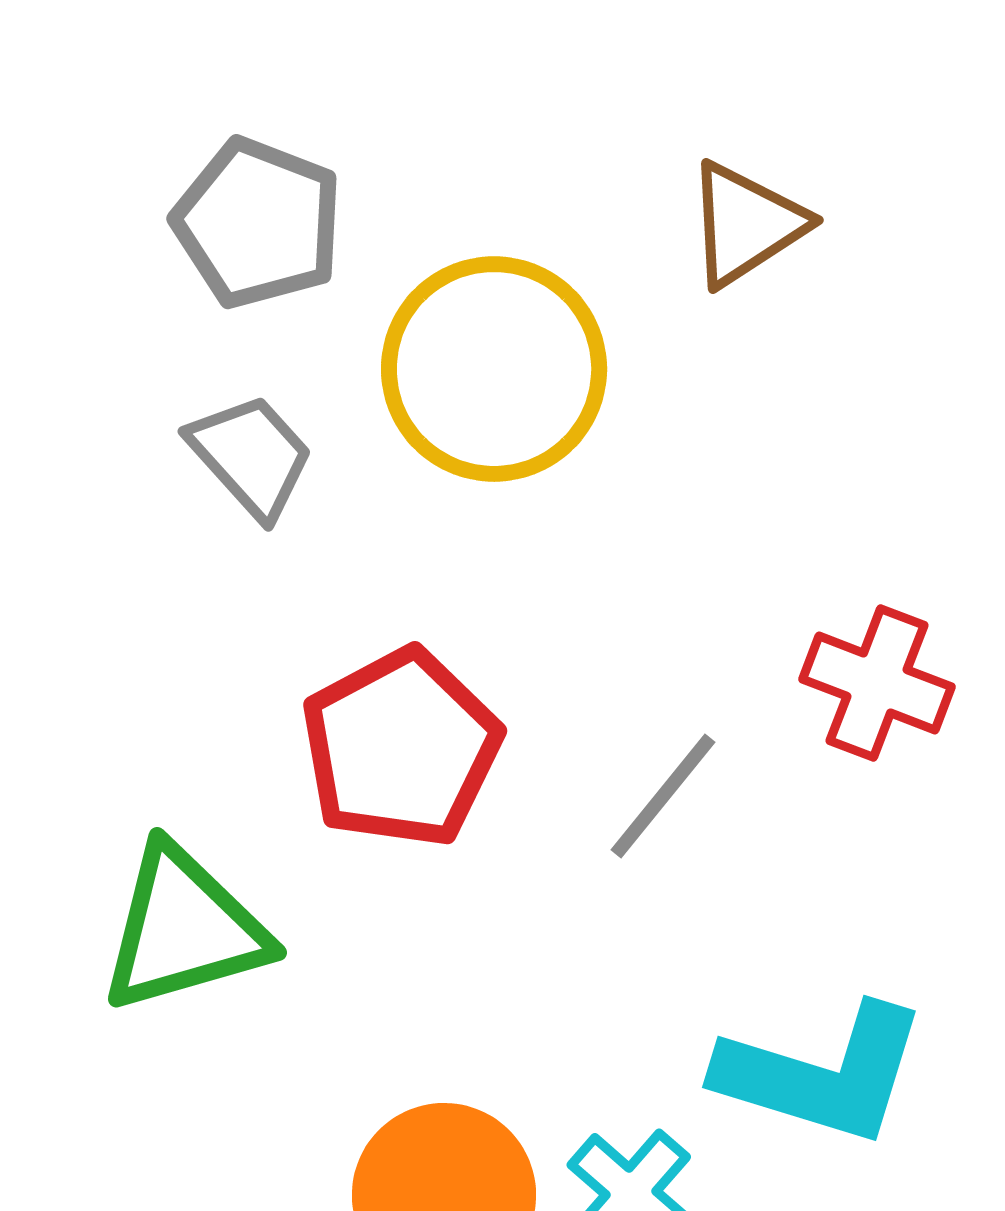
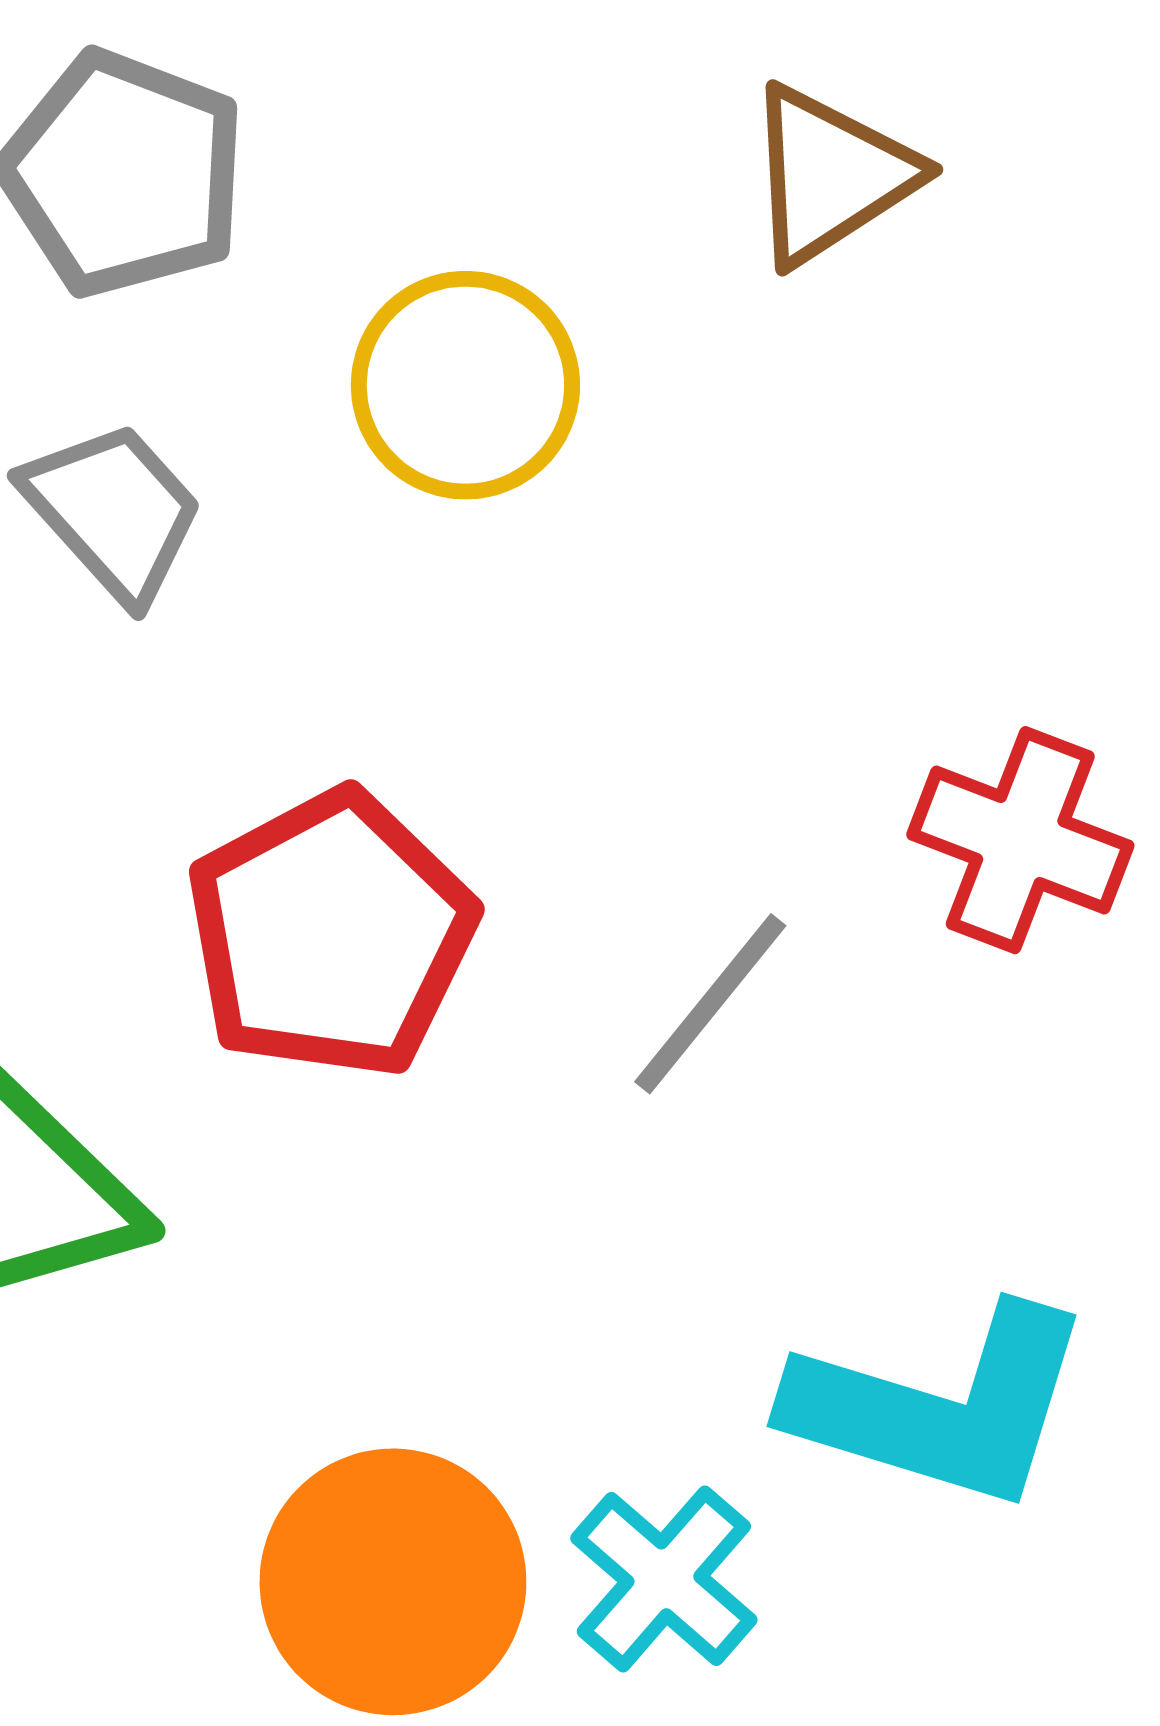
yellow circle: (494, 369) -> (465, 385), size x0.7

